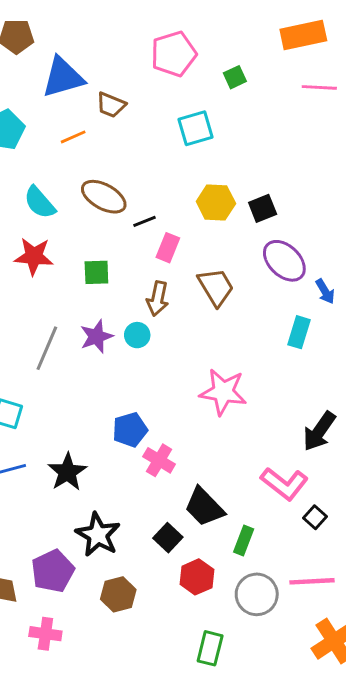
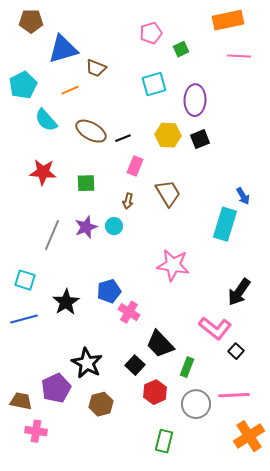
pink pentagon: (174, 54) -> (151, 33), moved, size x0.7
cyan semicircle: (40, 202) -> (46, 120), moved
black line: (145, 221) -> (123, 138), moved
purple ellipse: (284, 261) -> (195, 100), moved, turned 48
brown arrow: (158, 299) -> (128, 201), size x0.7
cyan rectangle: (299, 332) -> (225, 224), size x1.5
black star: (67, 472) -> (66, 302), moved
pink cross: (45, 634) -> (36, 431), moved

